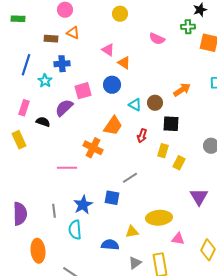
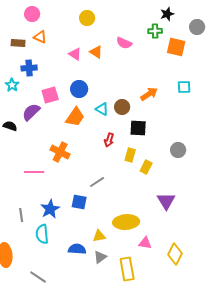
orange triangle: (124, 63) -> (96, 52), moved
orange trapezoid: (113, 126) -> (75, 117), moved
gray triangle: (135, 263) -> (100, 257), moved

